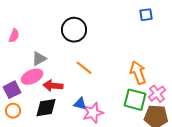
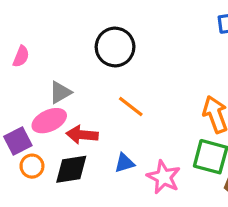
blue triangle: (80, 104) -> (124, 163), turned -32
orange circle: (13, 111) -> (32, 166), moved
pink star: (93, 113) -> (164, 177), moved, turned -30

